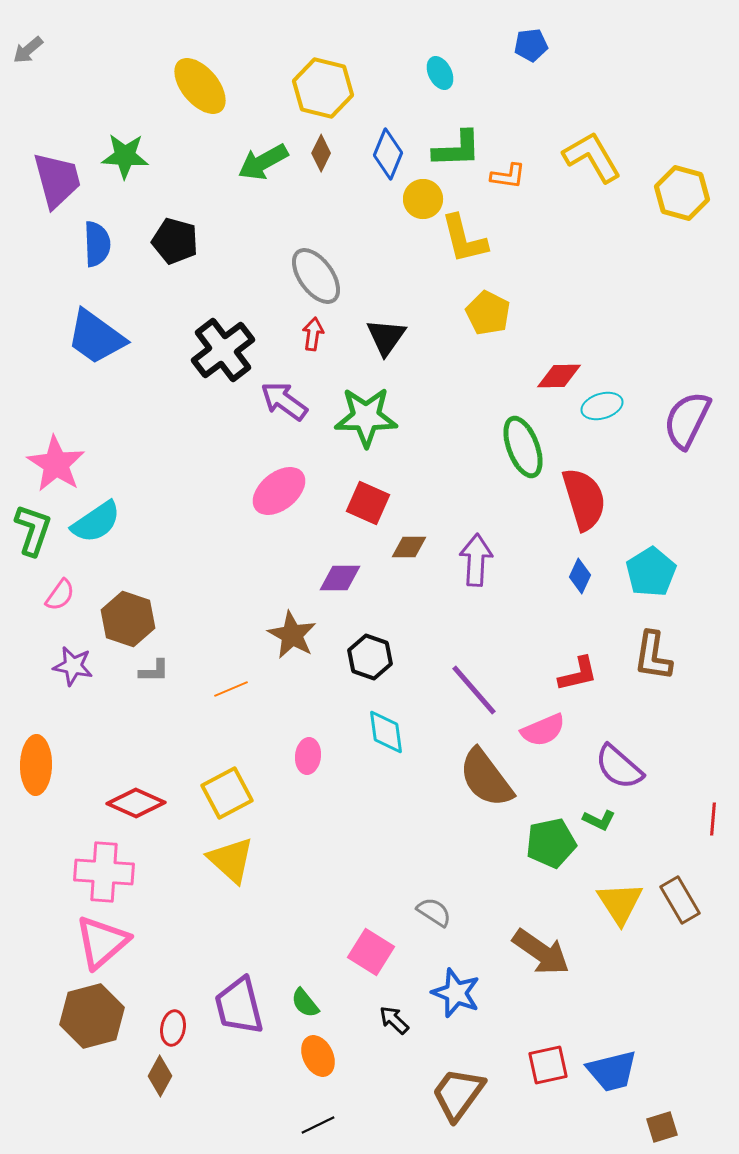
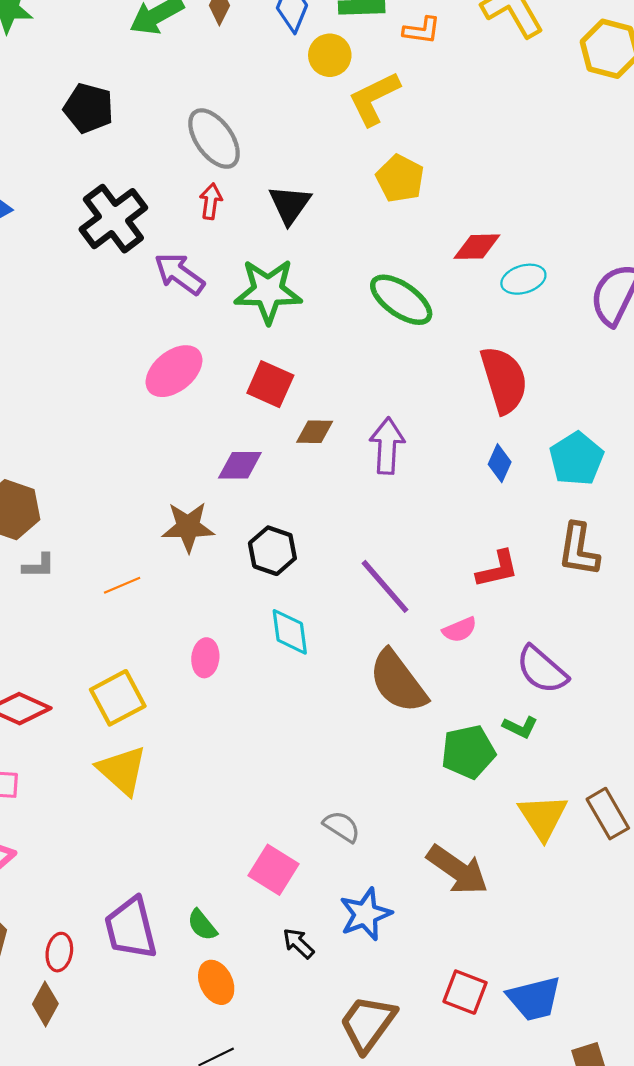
yellow L-shape: (464, 239) -> (374, 99), turned 78
black pentagon: (175, 241) -> (89, 108), moved
green ellipse: (523, 447) -> (401, 300), moved, turned -34
brown star: (292, 635) -> (188, 527), turned -30
pink semicircle: (543, 730) -> (460, 630), size x0.7
blue star: (456, 993) -> (365, 914), turned 30
red square: (548, 1065) -> (465, 992), turned 33

